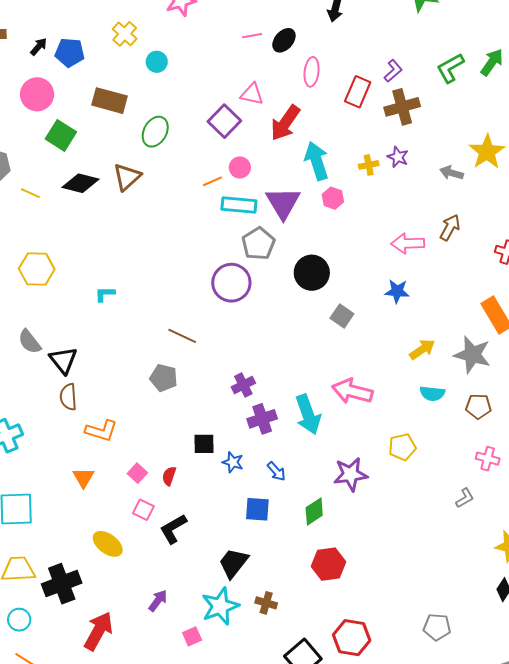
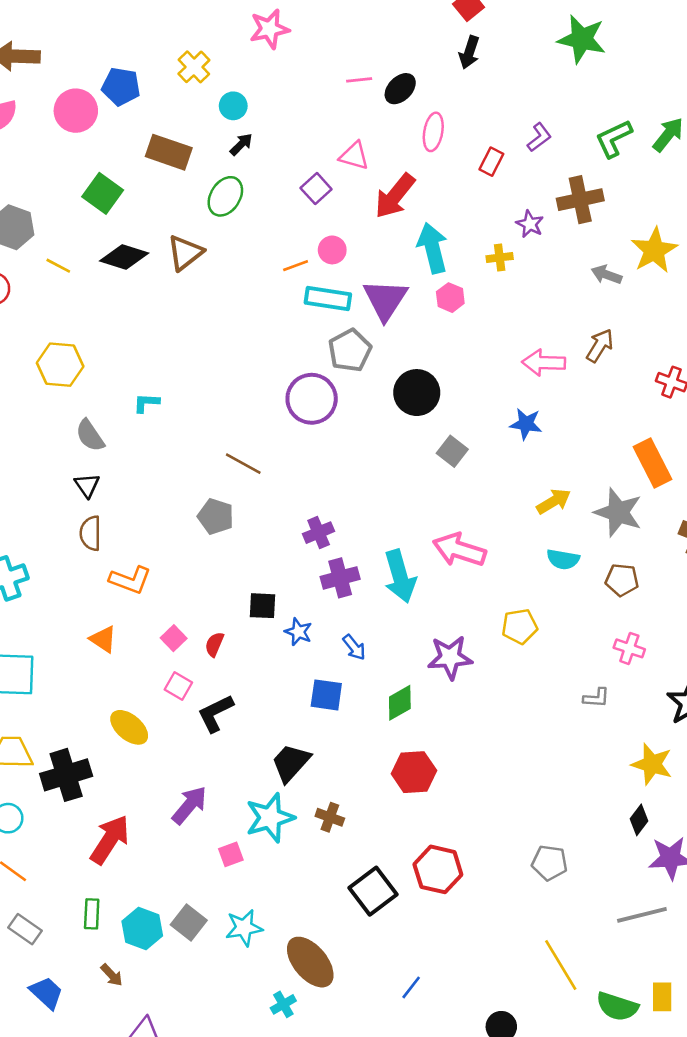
black arrow: (39, 47) -> (241, 144), moved
red rectangle: (358, 92) -> (491, 162), size x0.7
pink circle: (37, 94) -> (76, 111), moved
brown cross: (402, 107) -> (580, 200), moved
purple square: (224, 121) -> (316, 189), size x0.7
purple star: (398, 157) -> (530, 224), moved
gray semicircle: (30, 342) -> (90, 436), moved
black triangle: (63, 360) -> (87, 485), size x0.7
orange triangle: (83, 478) -> (103, 639), turned -30
gray L-shape: (465, 498) -> (596, 698), turned 30
purple arrow: (158, 601) -> (189, 805), size x1.4

